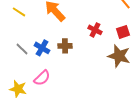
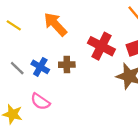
red cross: (95, 30) -> (101, 46), size x1.6
pink semicircle: (42, 78) -> (40, 102), turned 78

